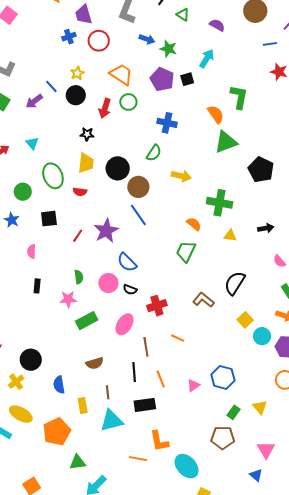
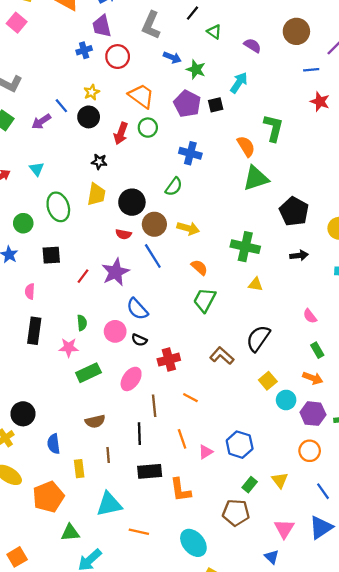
yellow arrow: (181, 176) -> (188, 228), moved
red semicircle: (80, 192) -> (123, 234), moved
orange semicircle: (194, 224) -> (199, 267), moved
black arrow: (266, 228) -> (299, 255), moved
black rectangle: (37, 286) -> (34, 331), size x1.6
orange line: (161, 379) -> (182, 439), moved
cyan triangle: (112, 421) -> (109, 504), moved
orange L-shape: (159, 441) -> (180, 490), moved

